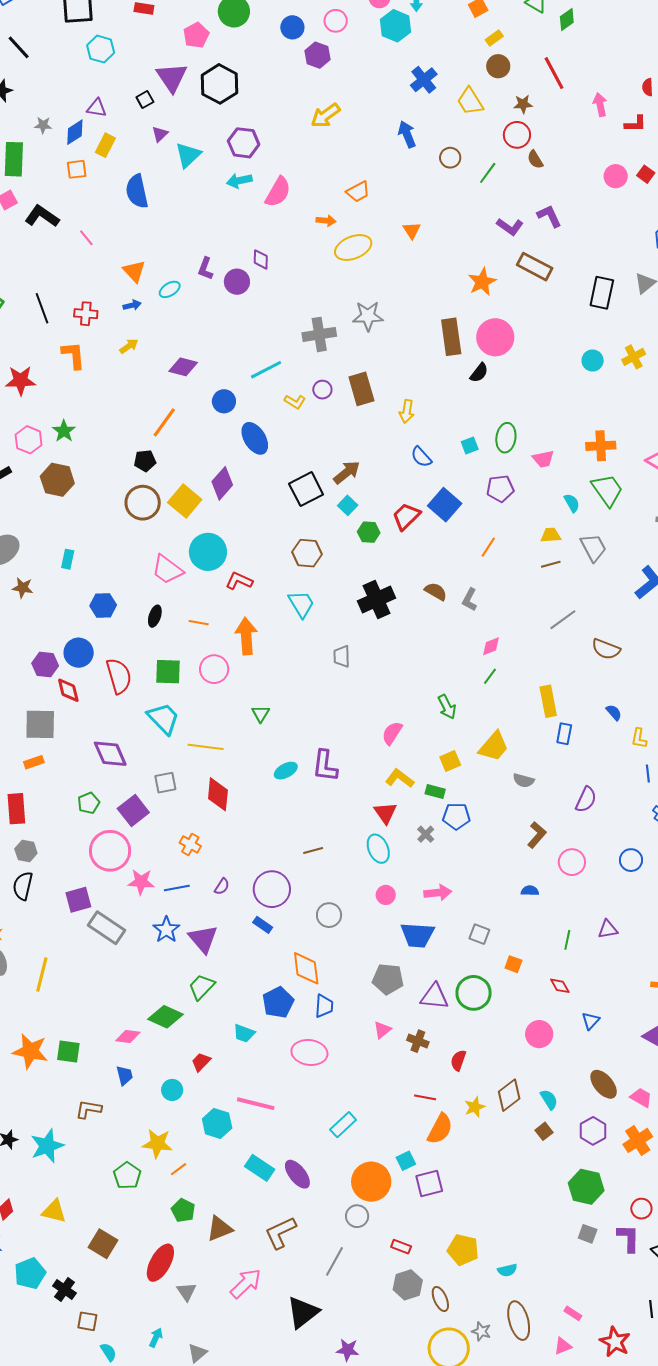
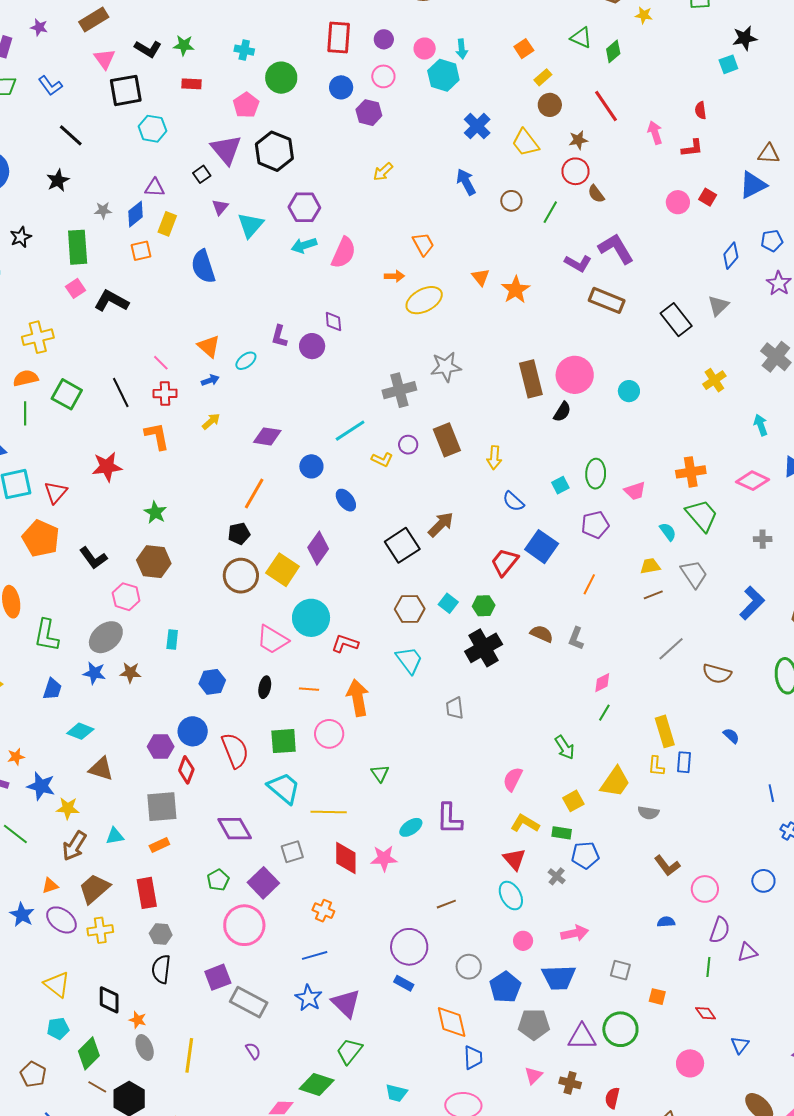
yellow arrow: (326, 116) -> (383, 172), size x0.7
orange trapezoid: (358, 192) -> (423, 244), turned -85
purple L-shape: (549, 216) -> (616, 249), size x1.4
pink line: (86, 238) -> (161, 363), moved
orange star: (482, 282) -> (516, 290), moved
black rectangle: (602, 293) -> (676, 320), turned -44
cyan circle: (593, 361) -> (629, 391), moved
blue ellipse: (255, 438) -> (346, 500), size x0.7
pink hexagon: (29, 440) -> (126, 597), moved
cyan square: (348, 505) -> (448, 603), moved
green hexagon: (369, 532) -> (484, 606), moved
red diamond: (68, 690) -> (186, 770), turned 40
yellow L-shape: (639, 738) -> (656, 766), moved
purple semicircle: (586, 800) -> (720, 930), moved
brown L-shape: (537, 835) -> (667, 866), turned 108
pink star: (141, 882) -> (384, 858), moved
purple semicircle: (222, 887) -> (253, 1051), moved, turned -60
blue pentagon: (278, 1002) -> (505, 987), moved

